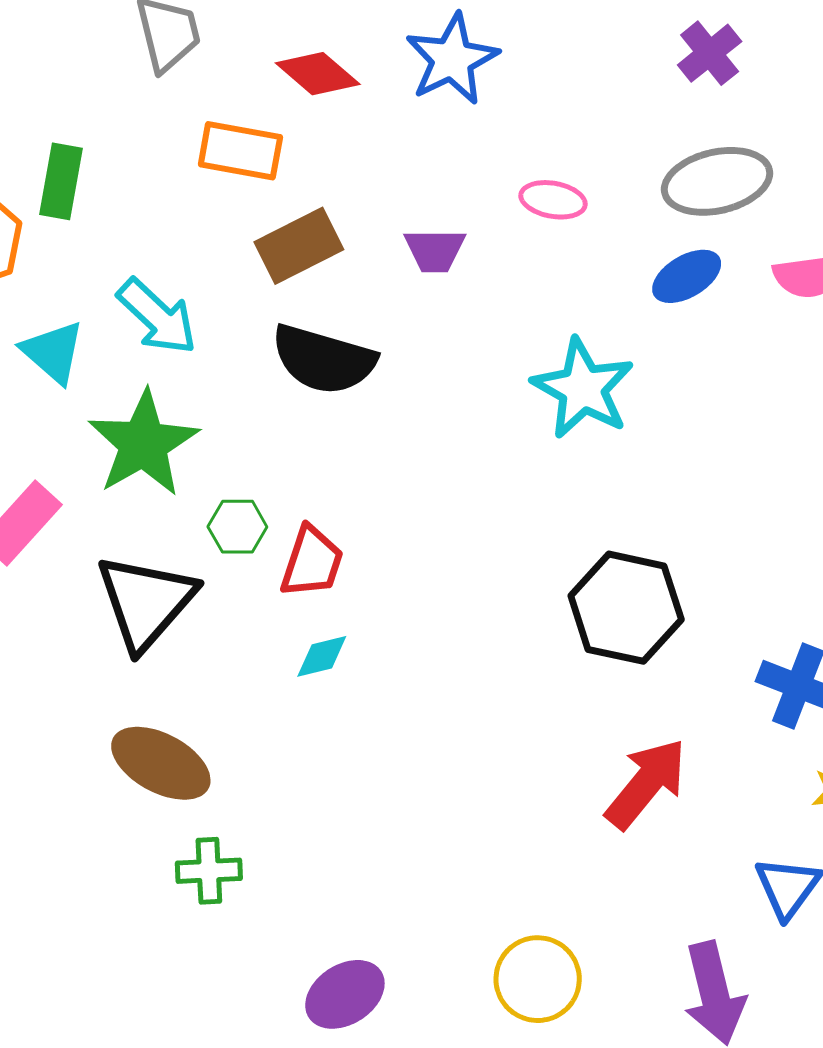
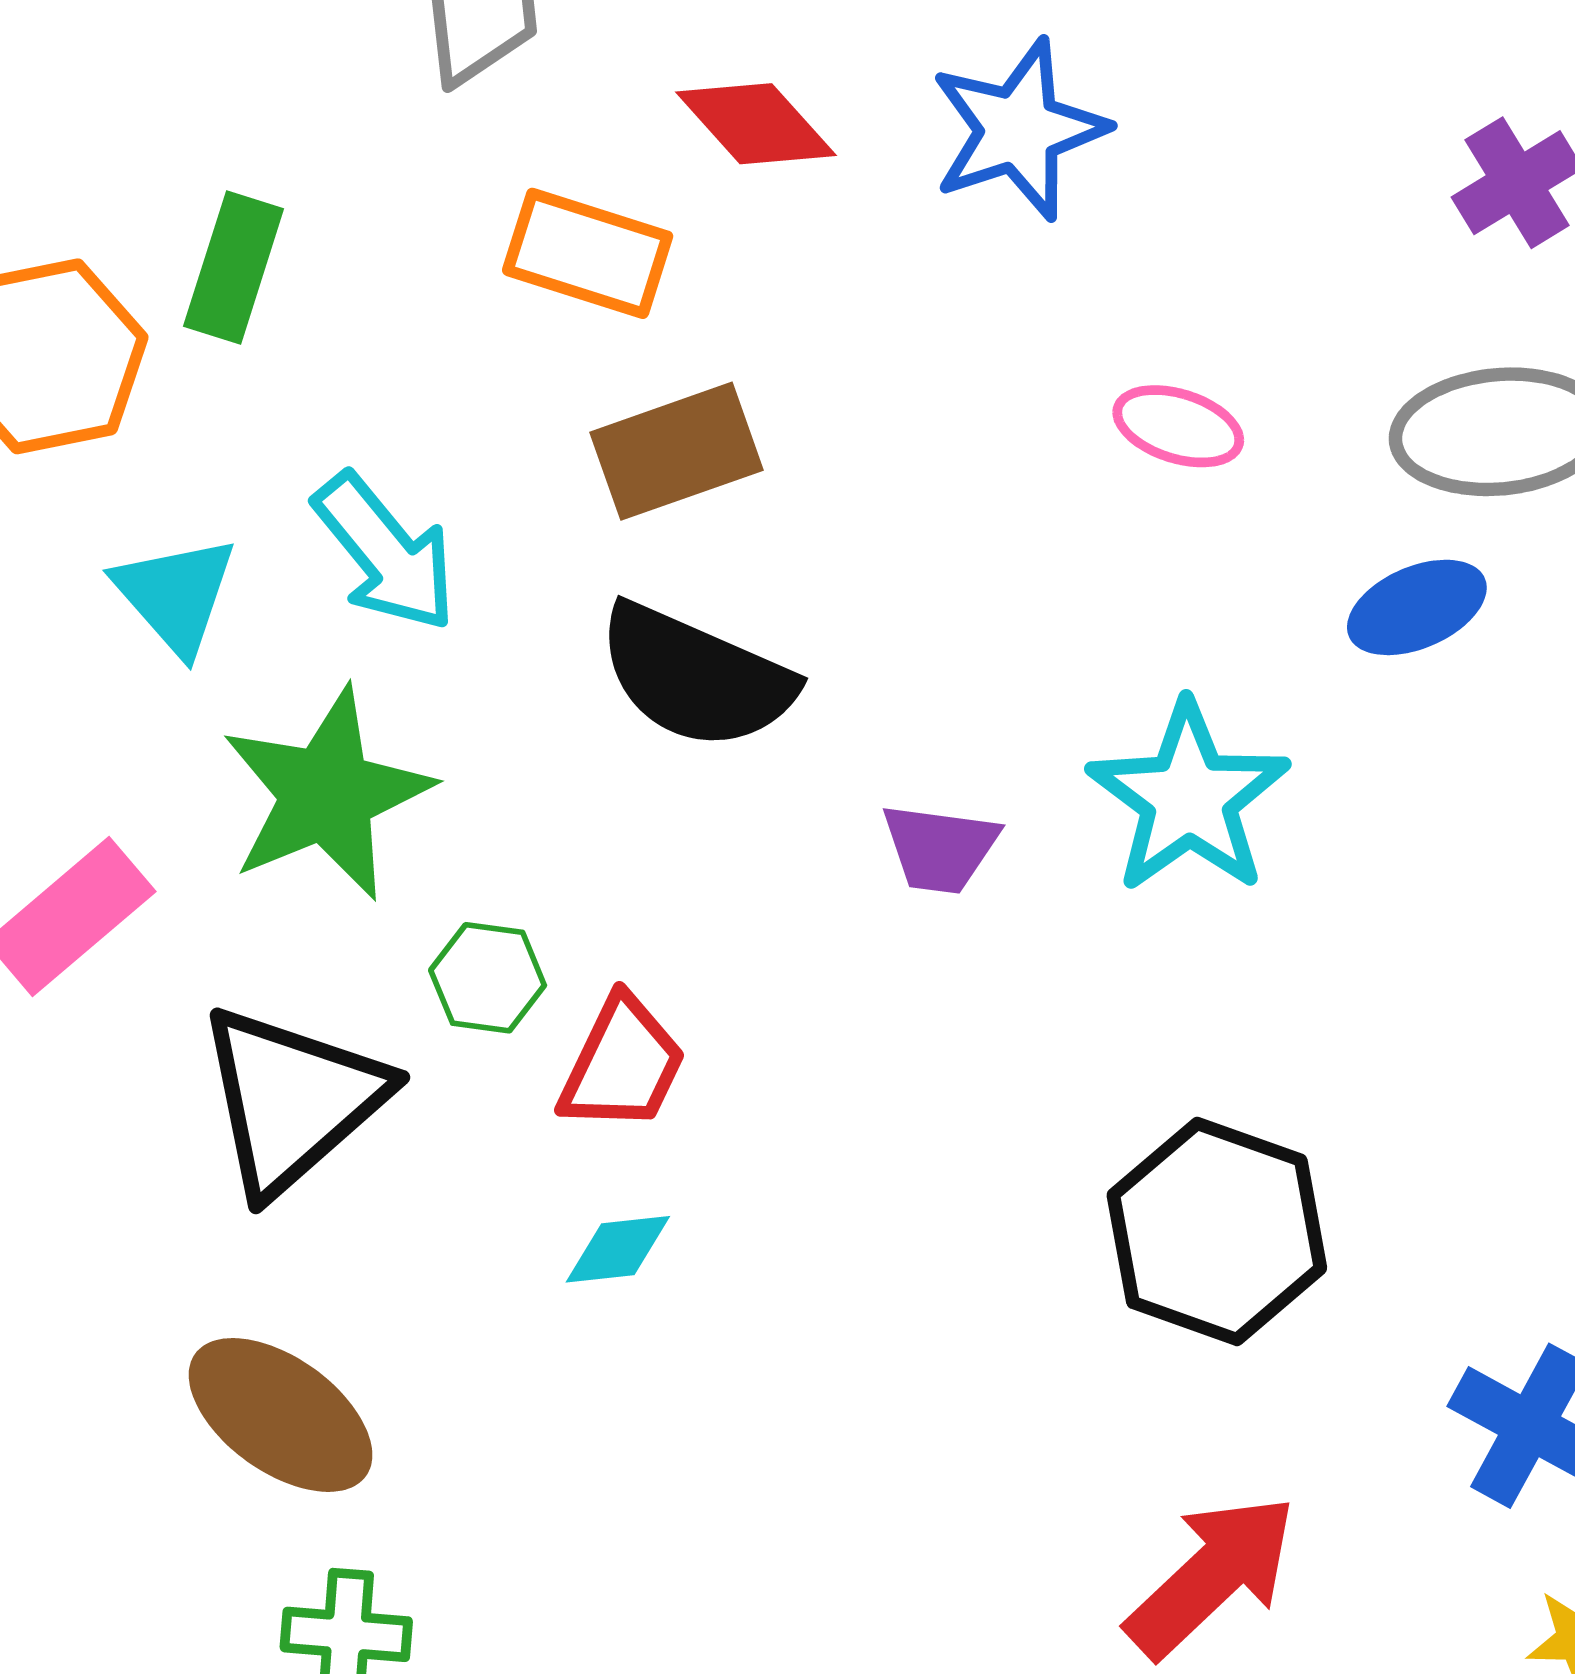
purple trapezoid: (435, 250) -> (940, 848), moved

